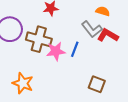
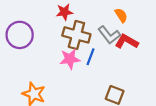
orange semicircle: (103, 11) -> (121, 15), turned 40
brown cross: (39, 39) -> (76, 35), moved

